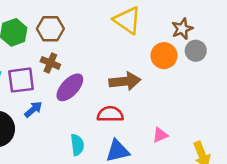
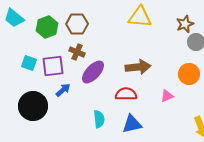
yellow triangle: (127, 20) -> (140, 17), turned -30
orange circle: (164, 56) -> (189, 74), moved
pink triangle: (160, 135) -> (167, 96), moved

